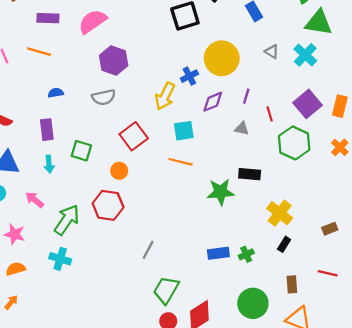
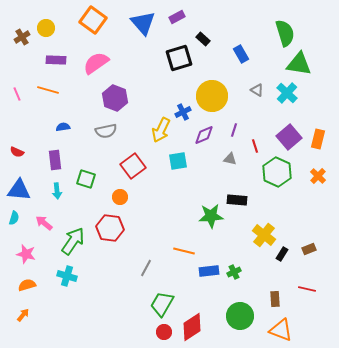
orange line: (180, 162) -> (184, 251), moved
black rectangle: (284, 244) -> (282, 254), moved

